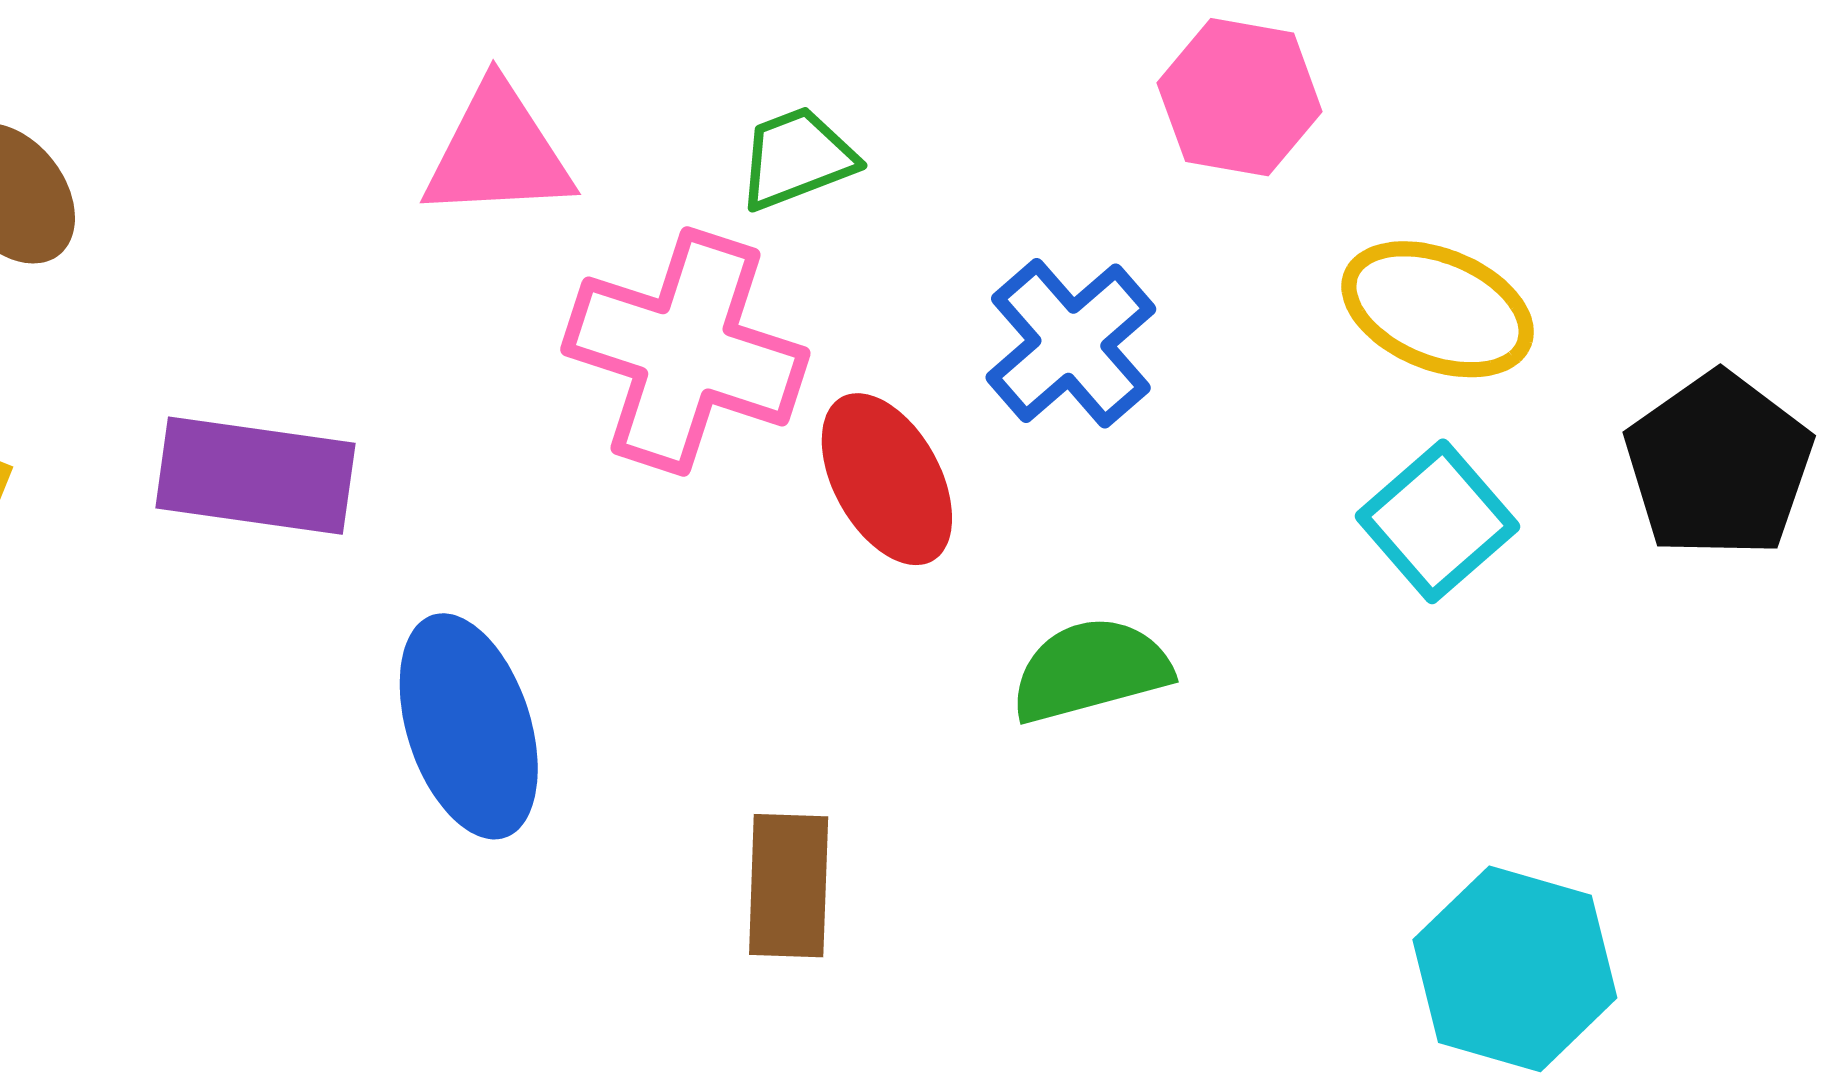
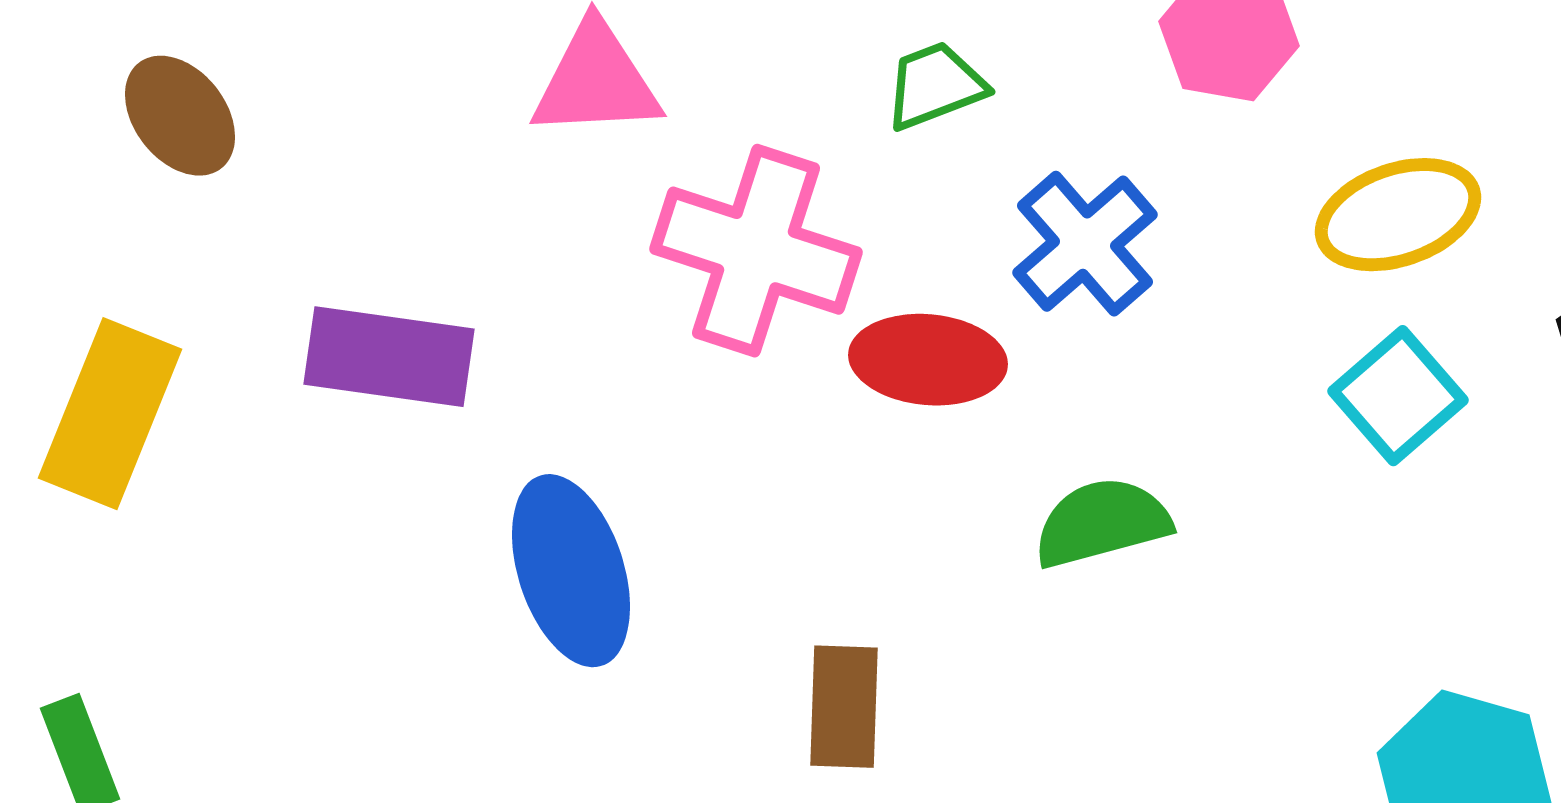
green trapezoid: (797, 158) -> (935, 86), moved
yellow ellipse: (1438, 309) -> (1398, 215), turned -41
red ellipse: (887, 479) -> (928, 360), turned -56

